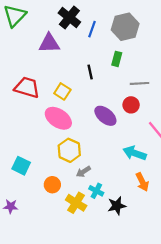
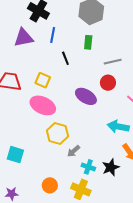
blue line: (92, 29) -> (53, 35), moved
orange circle: (52, 185) -> (50, 185), moved
yellow cross: (76, 203) -> (81, 189), moved
black star: (117, 206) -> (111, 167), moved

